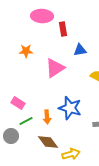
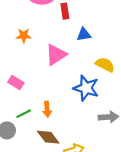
pink rectangle: (18, 103) -> (16, 82), moved
blue star: (70, 108) -> (86, 88), moved

